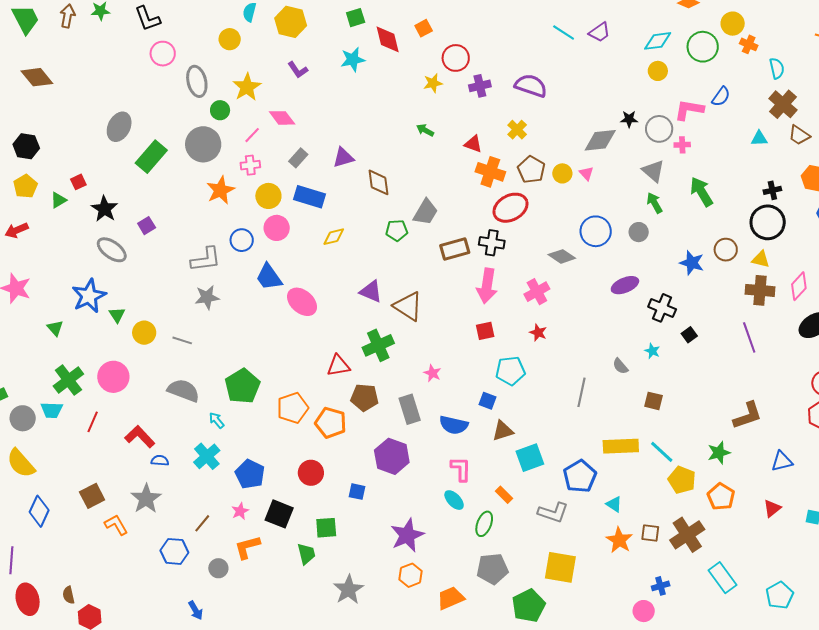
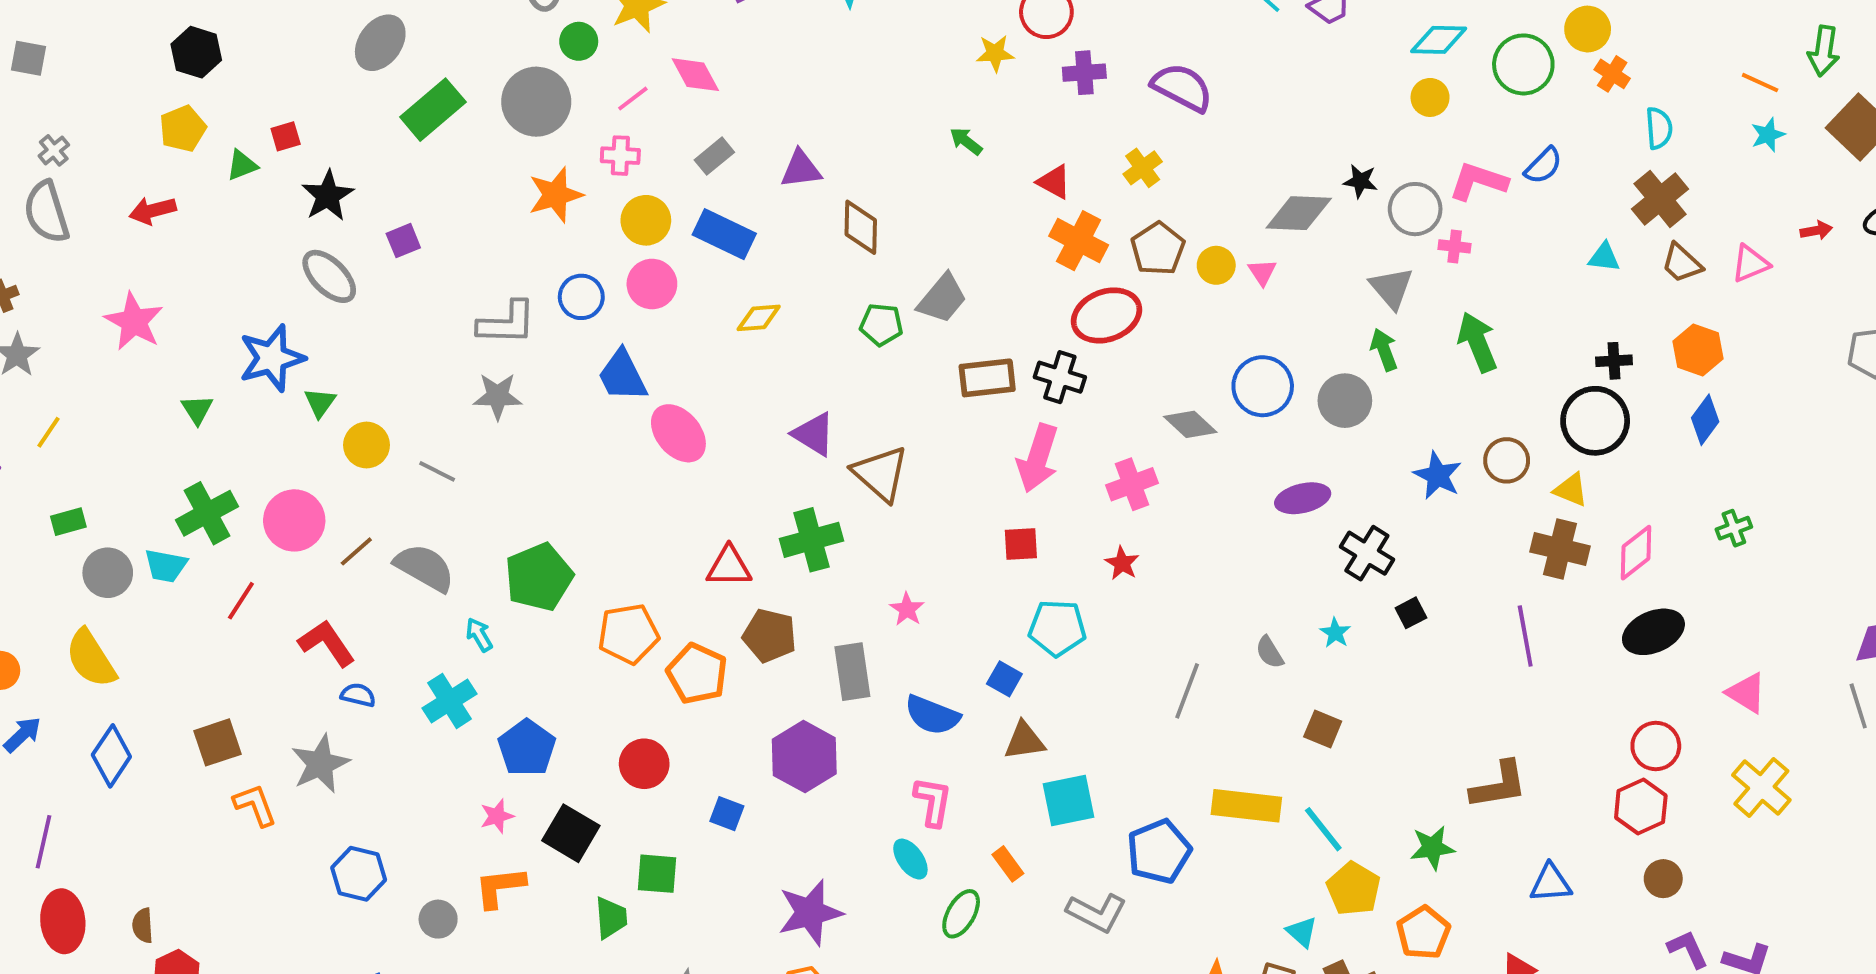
gray circle: (639, 232) -> (1345, 401), size x1.4
cyan triangle: (614, 504) -> (1302, 932), moved
brown line: (202, 523) -> (356, 551), moved

